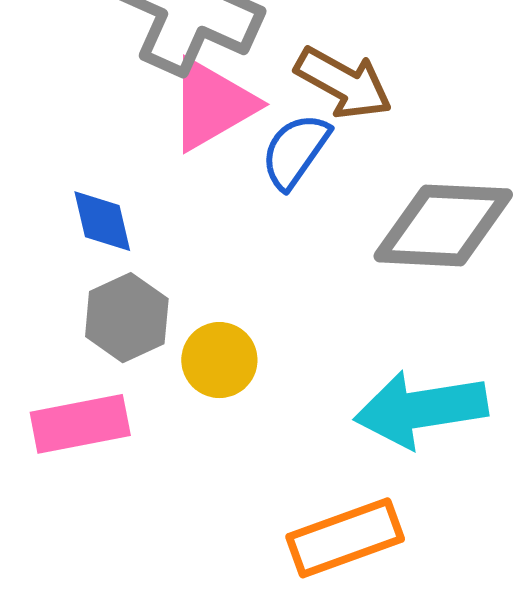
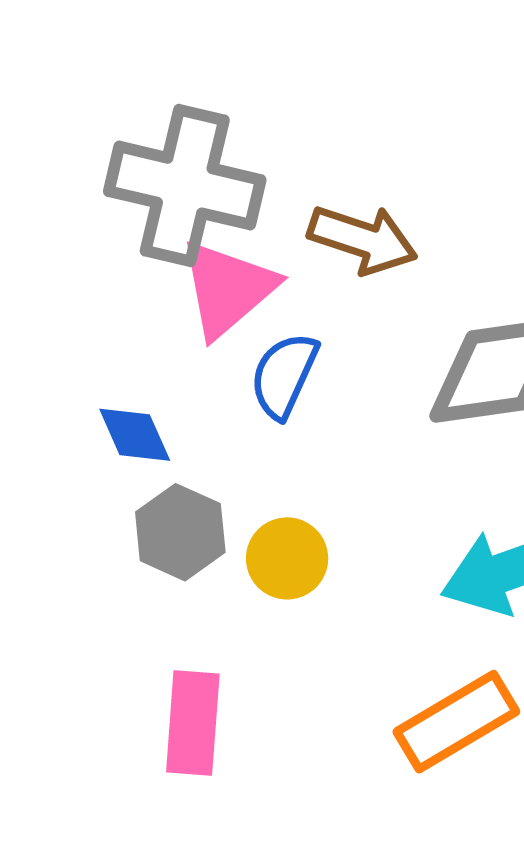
blue semicircle: (295, 151) -> (284, 375), moved
pink rectangle: (80, 424) -> (193, 723), moved, turned -64

